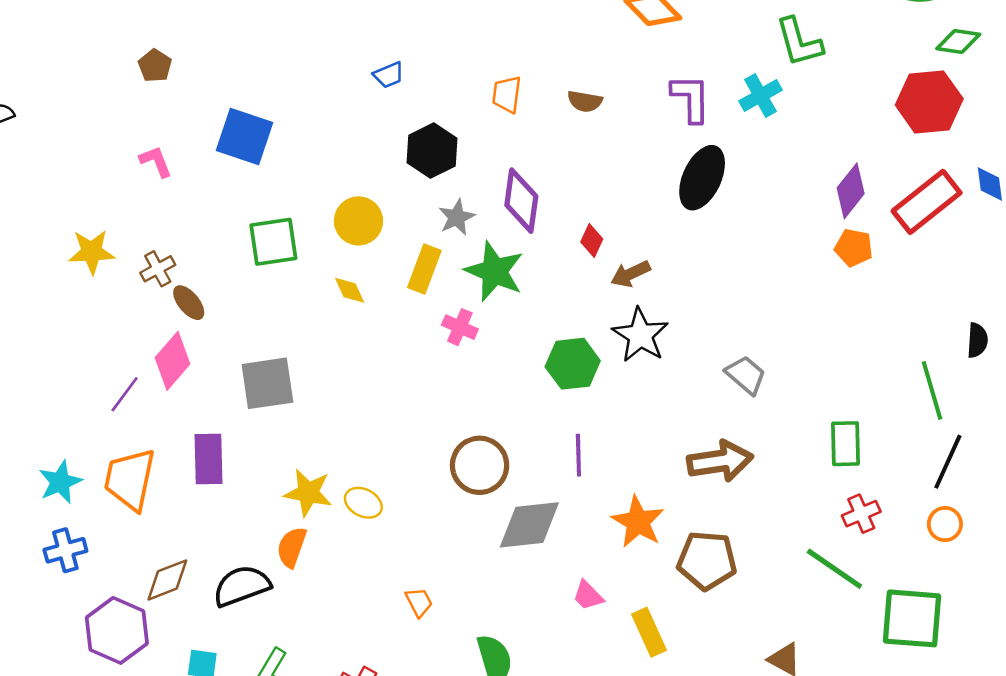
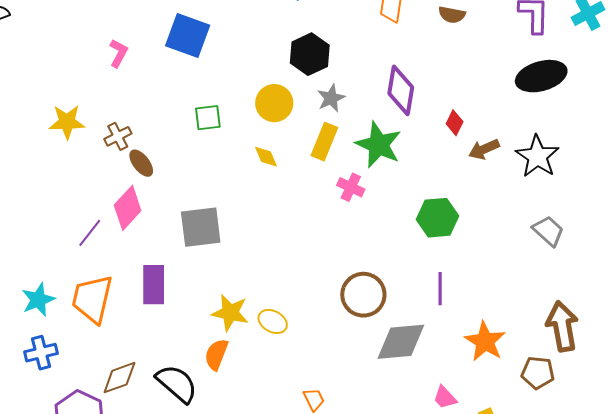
black hexagon: (432, 151) -> (310, 54), moved
pink L-shape: (156, 161) -> (118, 53), turned 48
black ellipse: (702, 178) -> (541, 76), turned 48
gray star: (457, 217) -> (331, 98), moved
green square: (273, 242) -> (208, 118), size x0.7
black star: (640, 335) -> (537, 156), moved
gray trapezoid: (746, 375) -> (548, 231), moved
brown arrow: (720, 461) -> (562, 326), moved, turned -93
brown pentagon: (707, 560) -> (538, 373), size x0.7
black semicircle: (242, 586) -> (177, 384), turned 60

